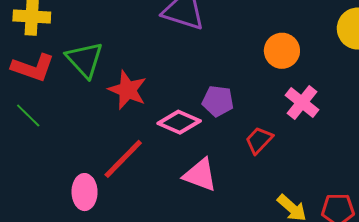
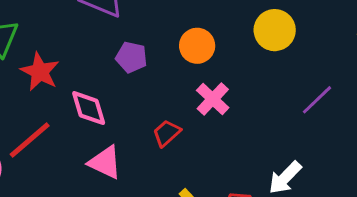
purple pentagon: (218, 101) -> (131, 57), moved
pink diamond: (179, 122) -> (89, 108), turned 45

